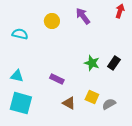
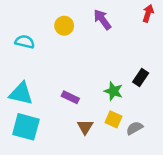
green star: (92, 63) -> (114, 91), moved
cyan triangle: (17, 76) -> (21, 94), size x1.5
brown triangle: (69, 103) -> (85, 127), turned 32

